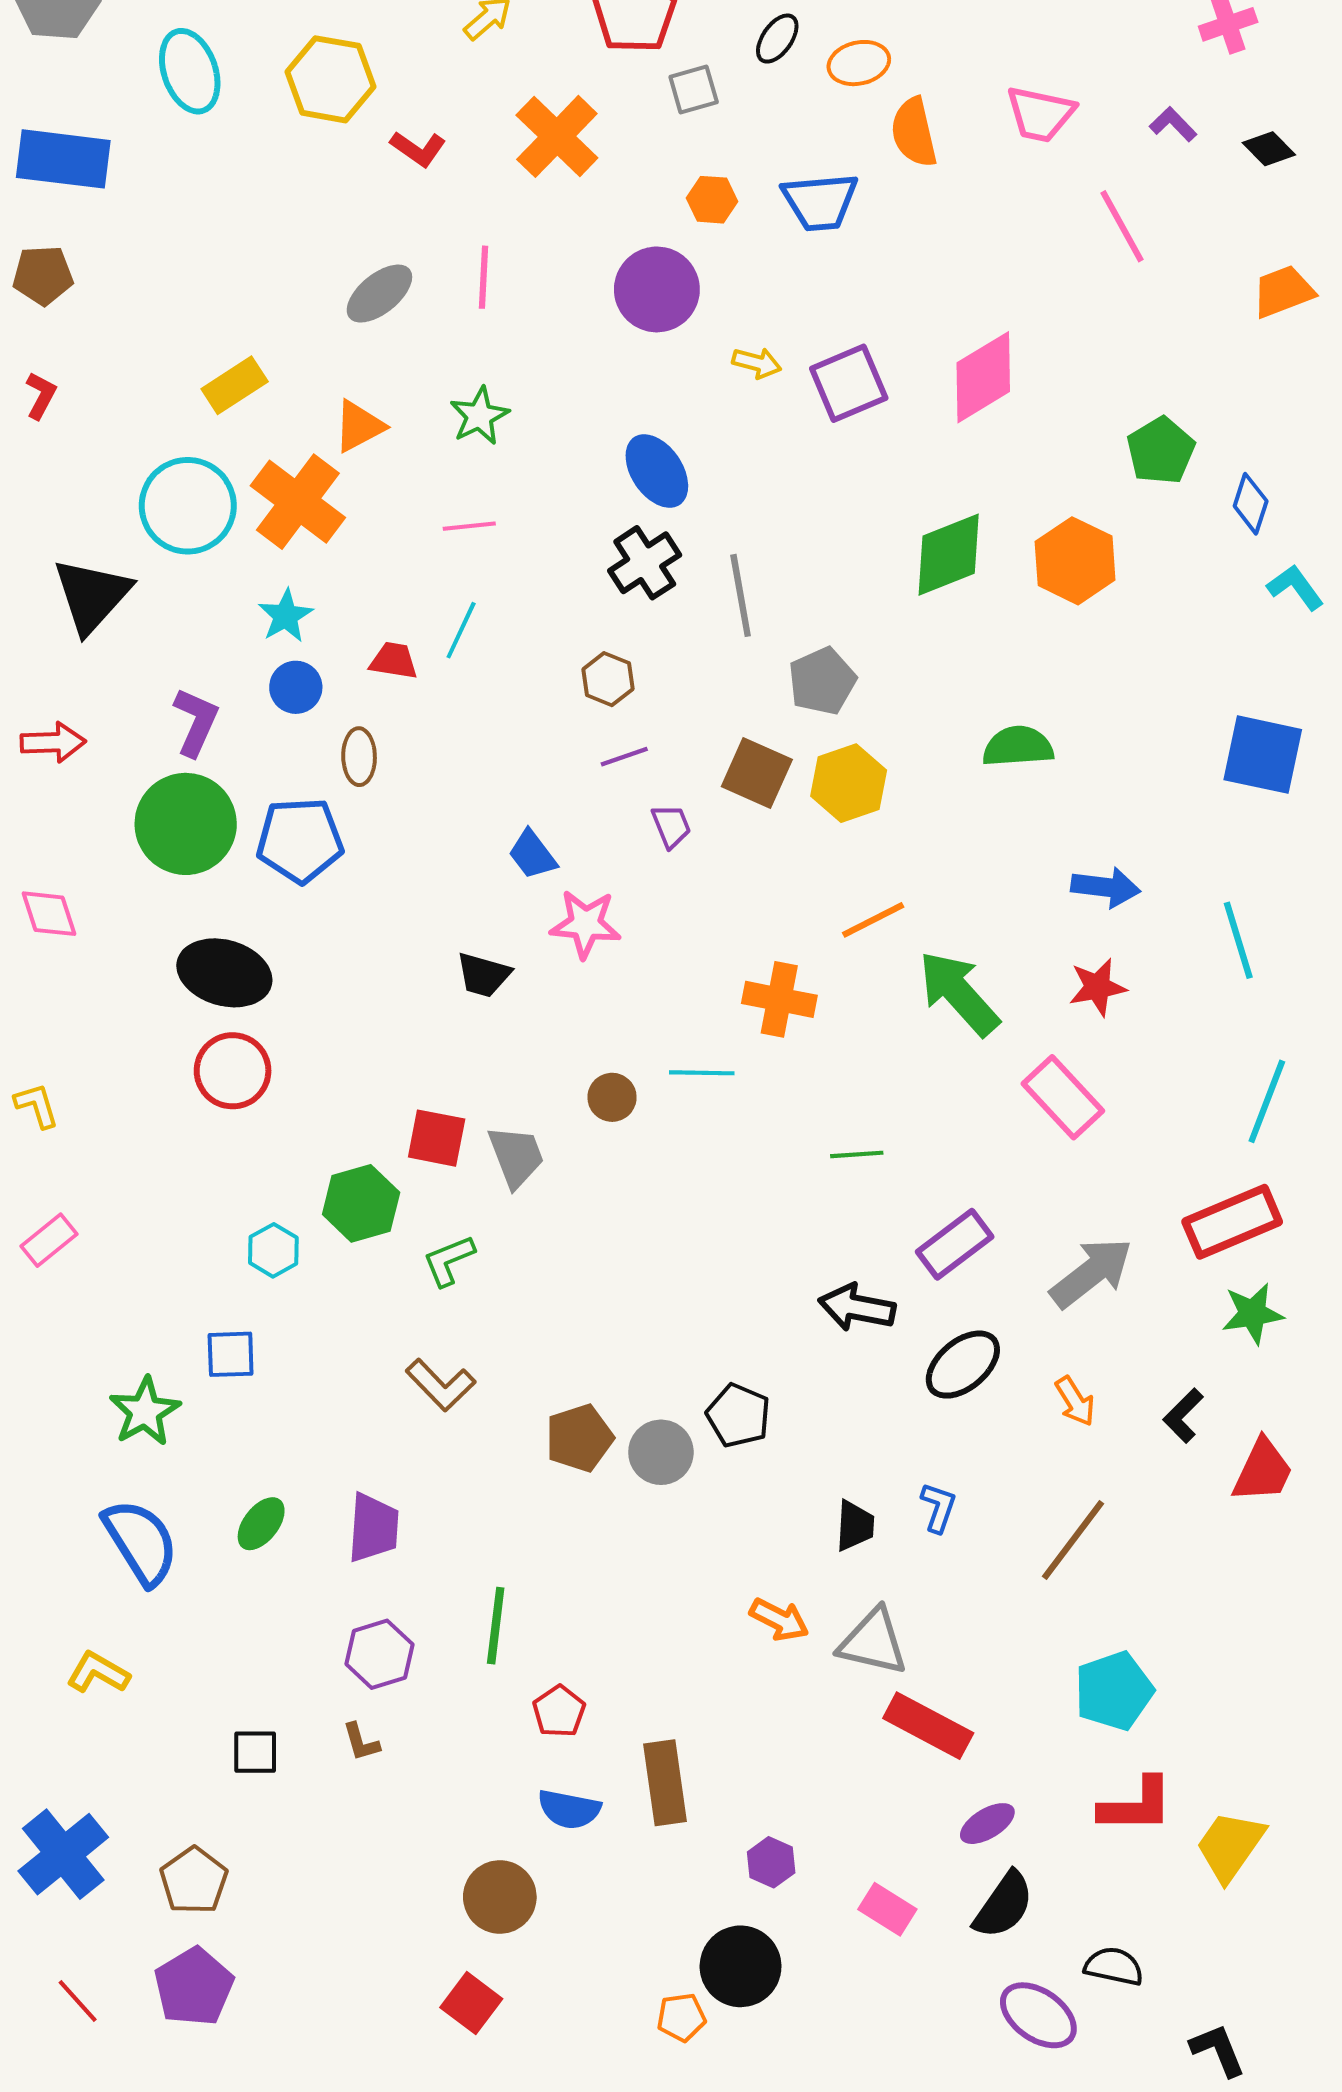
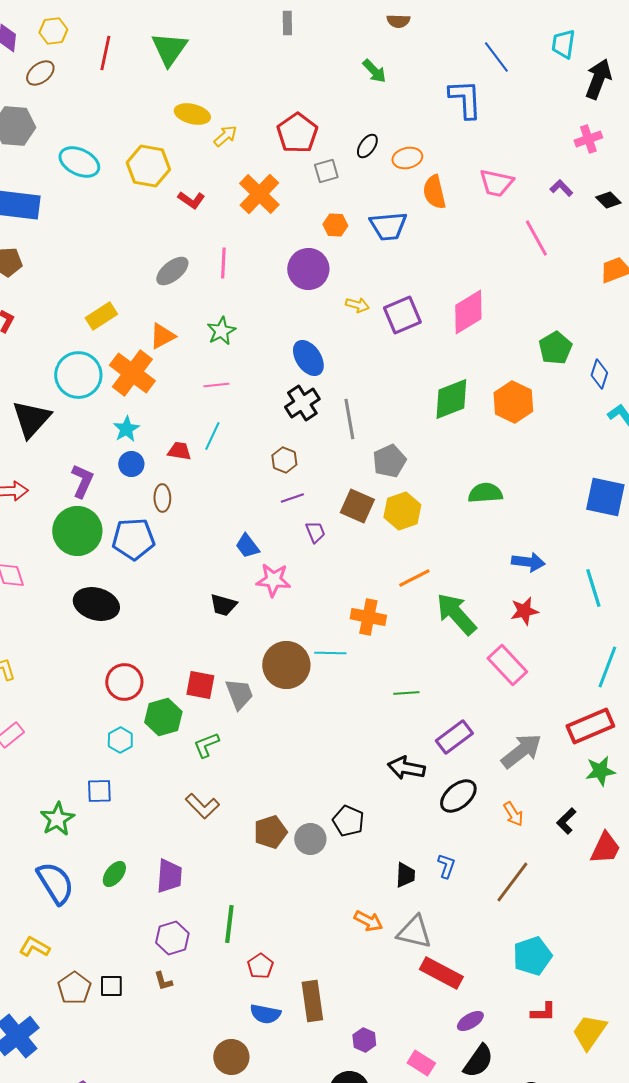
cyan ellipse: (190, 71) -> (79, 162), turned -45
red circle: (233, 1071) -> (124, 682), moved
brown circle: (612, 1097) -> (286, 665), size x2.0
red L-shape: (1136, 1805) -> (543, 1012), size x0.7
brown pentagon: (194, 1881) -> (74, 988), moved

